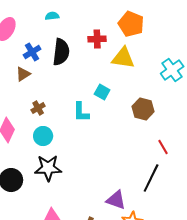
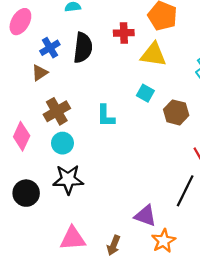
cyan square: (102, 92) -> (145, 93), moved
brown cross: (38, 108) -> (57, 111), size x1.6

